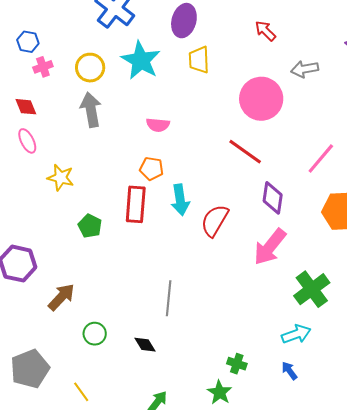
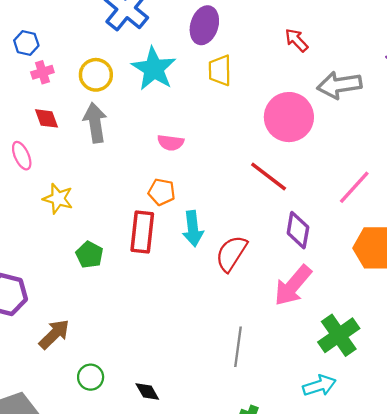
gray arrow: (305, 69) -> (339, 85), size x1.4
red diamond: (26, 107) -> (46, 118), moved
gray line: (169, 298) -> (238, 347), moved

